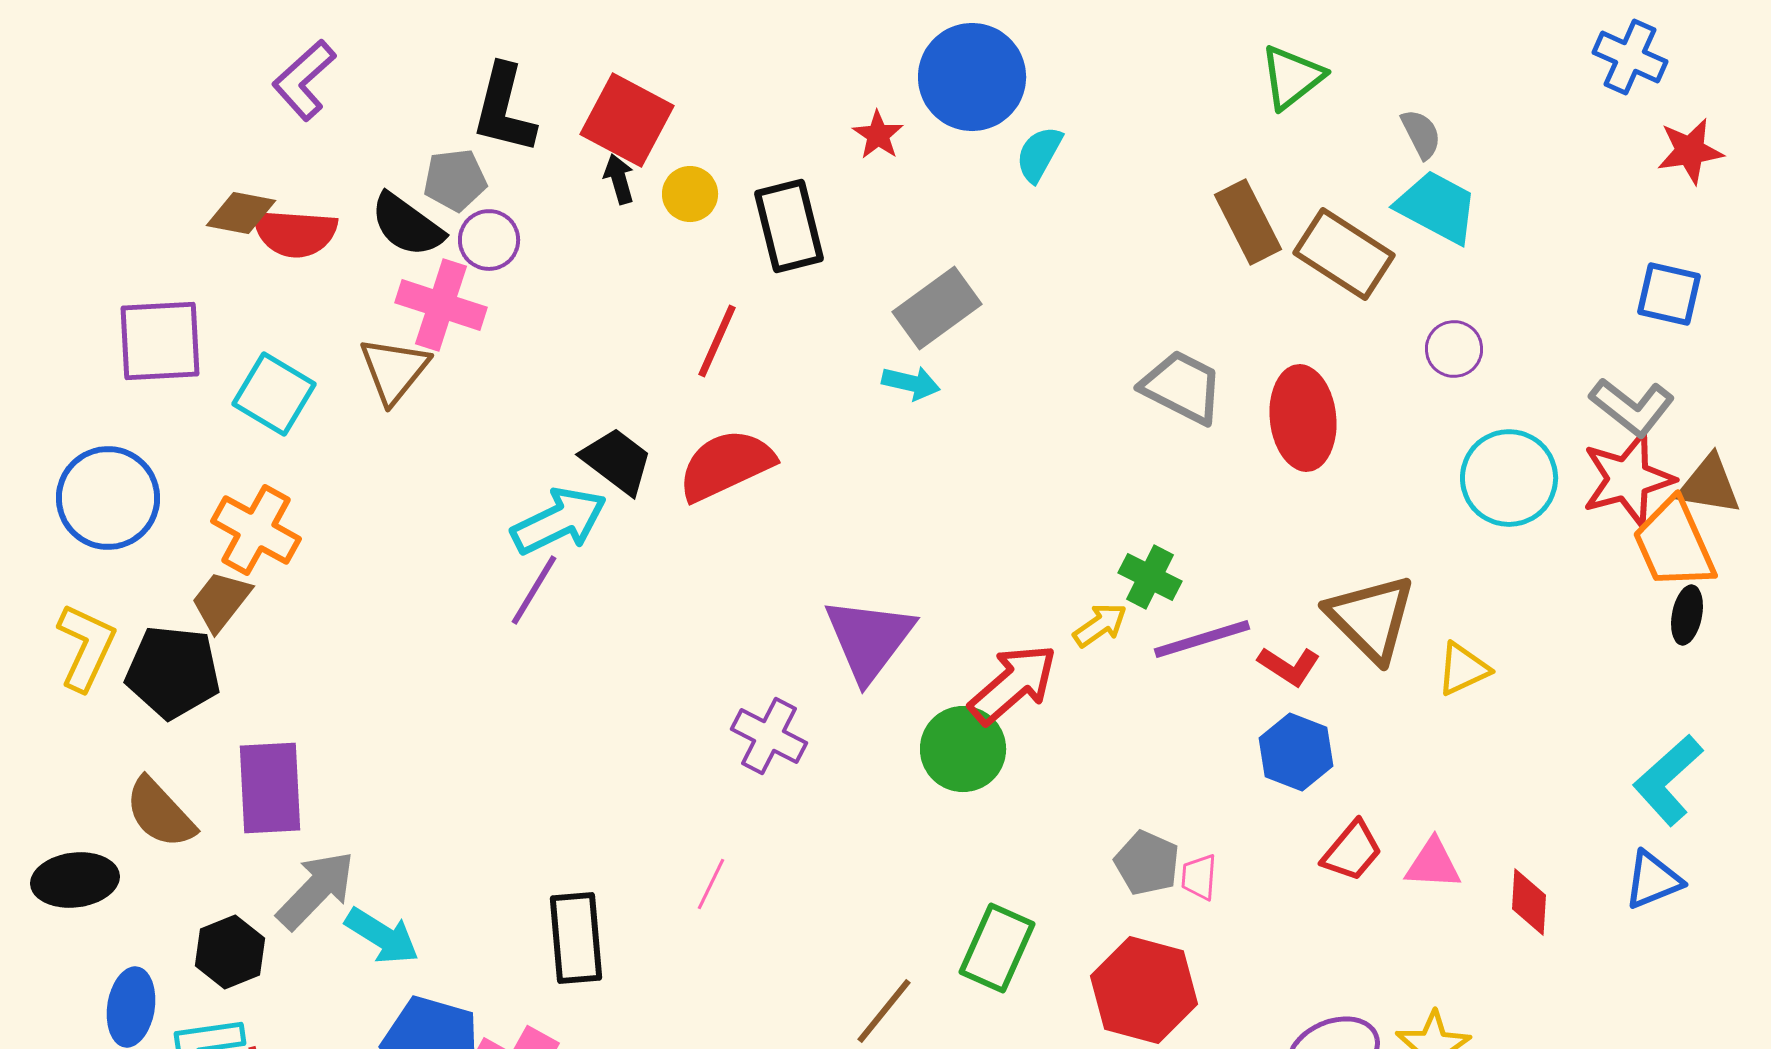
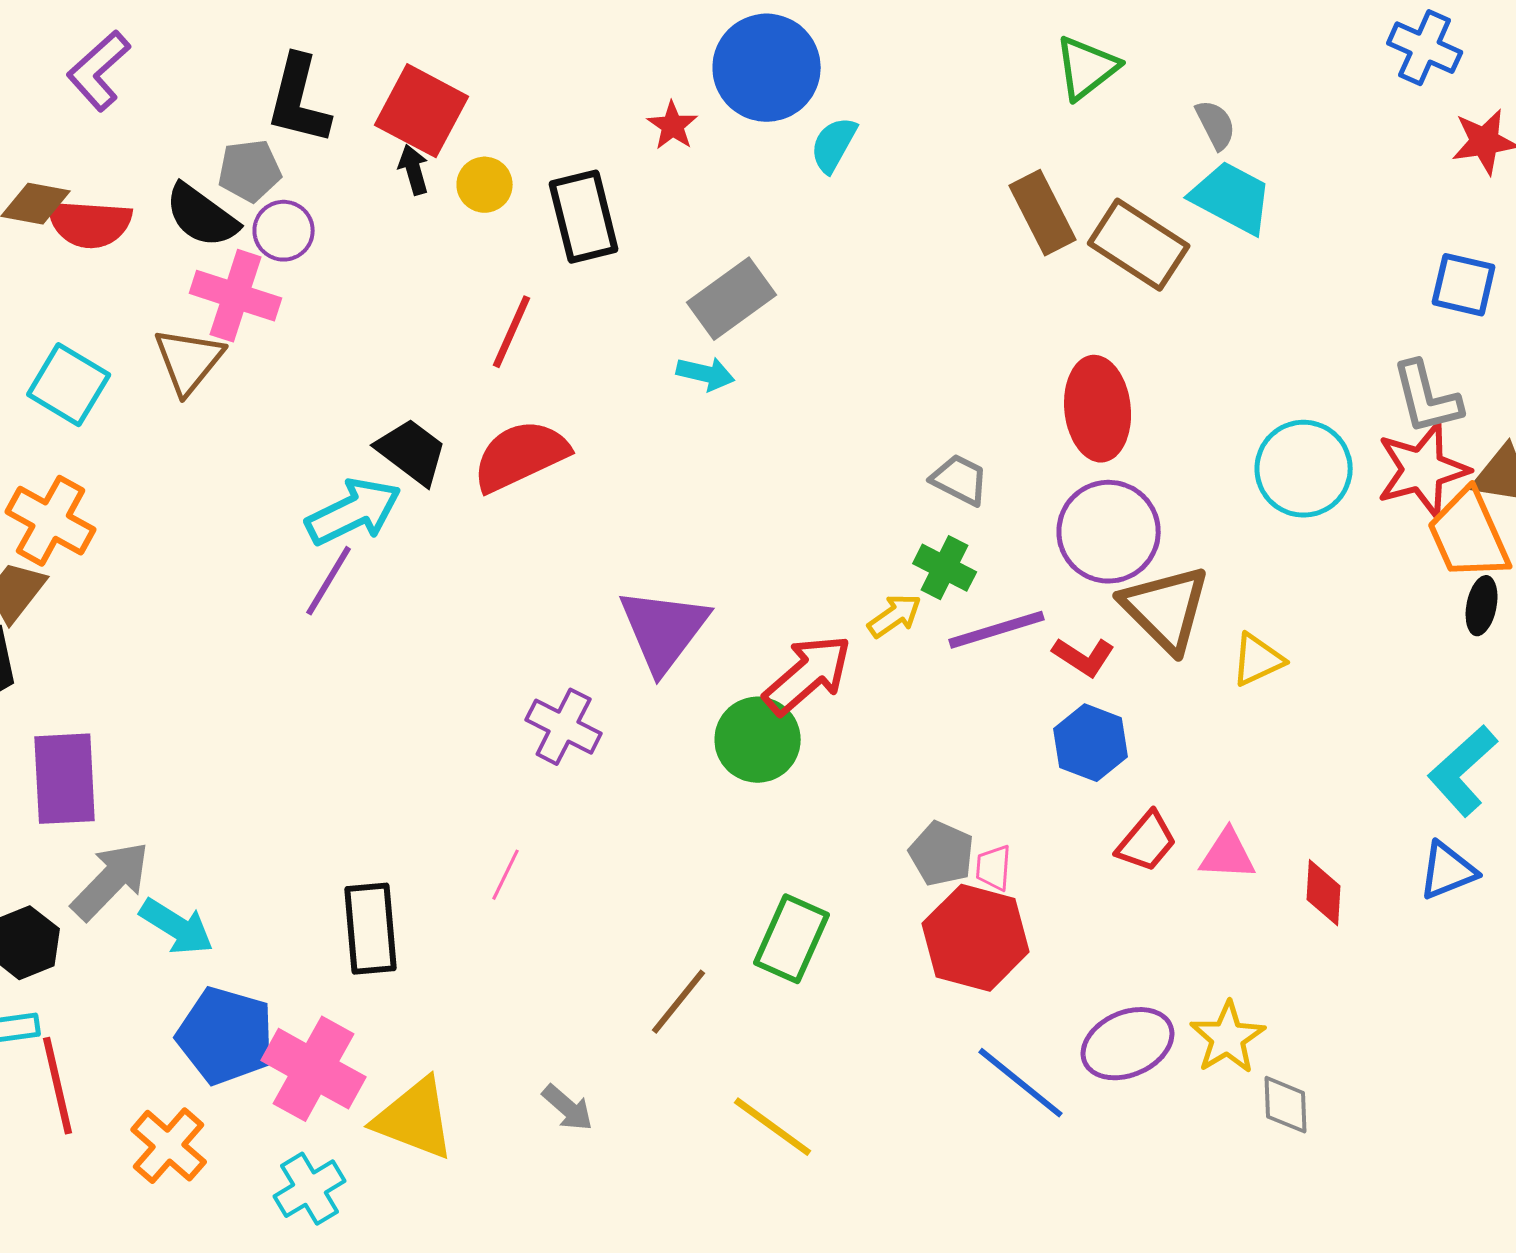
purple circle: (1454, 349) -> (1109, 532), moved, size x1.8
gray trapezoid: (1182, 387) -> (960, 480), moved, size x0.7
gray L-shape: (1632, 407) -> (1427, 398), turned 38
red hexagon: (1144, 990) -> (976, 938), moved

